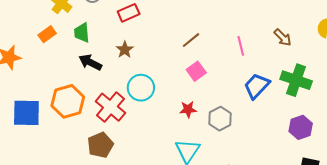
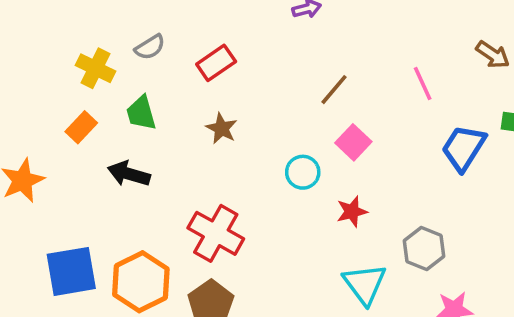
black arrow: (90, 62) -> (129, 174), moved
cyan circle: (141, 88) -> (303, 172), moved, size x0.7
orange hexagon: (68, 101) -> (141, 282), moved
gray hexagon: (220, 119) -> (424, 248), moved

